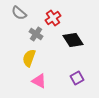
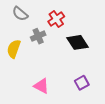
gray cross: (36, 34) -> (38, 36), turned 32
yellow semicircle: (29, 58) -> (14, 49), moved

